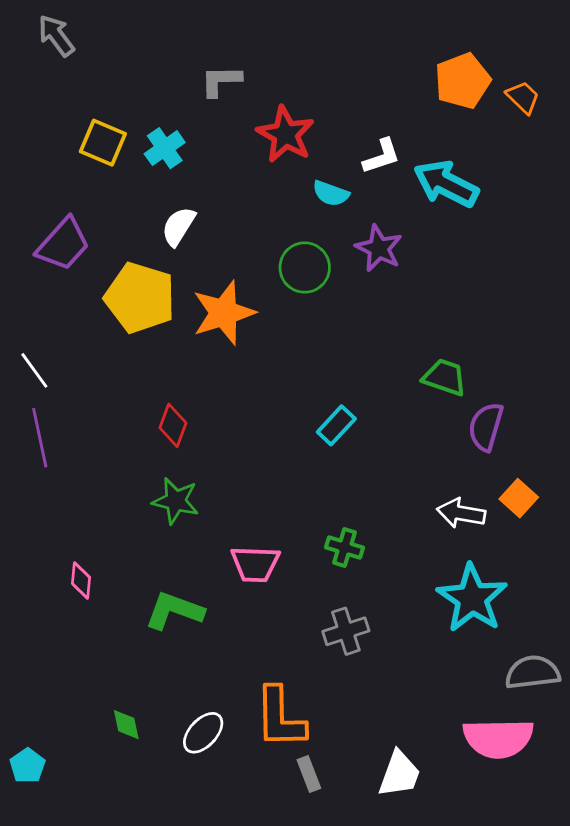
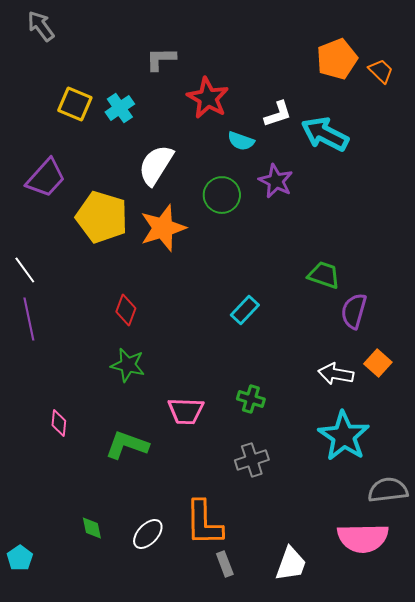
white semicircle: (178, 226) -> (156, 165), moved, size x1.4

